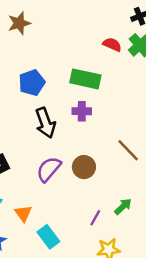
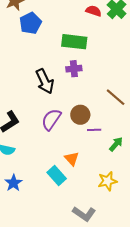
blue pentagon: (32, 83) -> (30, 23), moved
orange triangle: (23, 213) -> (72, 159), moved
purple line: (95, 218) -> (94, 130), moved, turned 64

